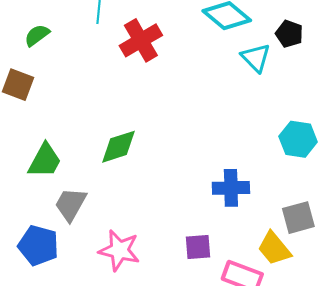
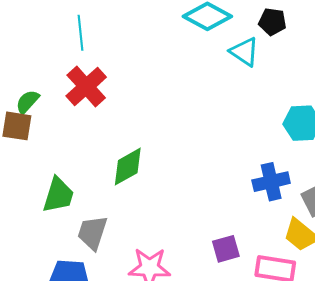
green semicircle: (37, 35) -> (27, 102), moved
red cross: (141, 40) -> (86, 86), moved
blue cross: (231, 188) -> (271, 182), moved

